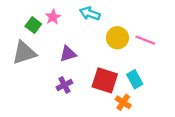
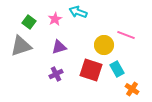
pink star: (53, 17) -> (55, 19), moved
yellow circle: (117, 38) -> (104, 45), moved
orange cross: (123, 102) -> (132, 89), moved

